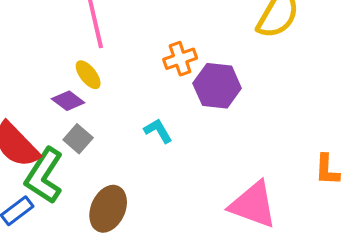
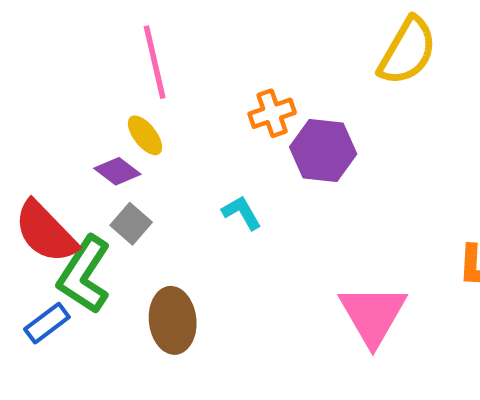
pink triangle: (253, 205) -> (373, 315), turned 40
brown ellipse: (108, 209) -> (173, 320), turned -30

